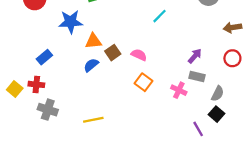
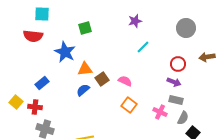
blue star: (71, 22) -> (65, 52), turned 30
purple arrow: (195, 56) -> (174, 82), turned 72
red circle: (232, 58) -> (178, 64), moved
yellow square: (15, 89) -> (16, 102), moved
gray semicircle: (218, 94) -> (183, 118), moved

